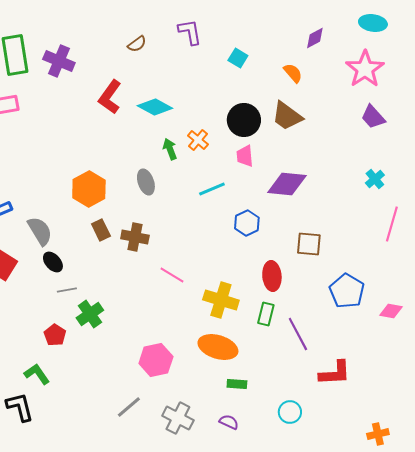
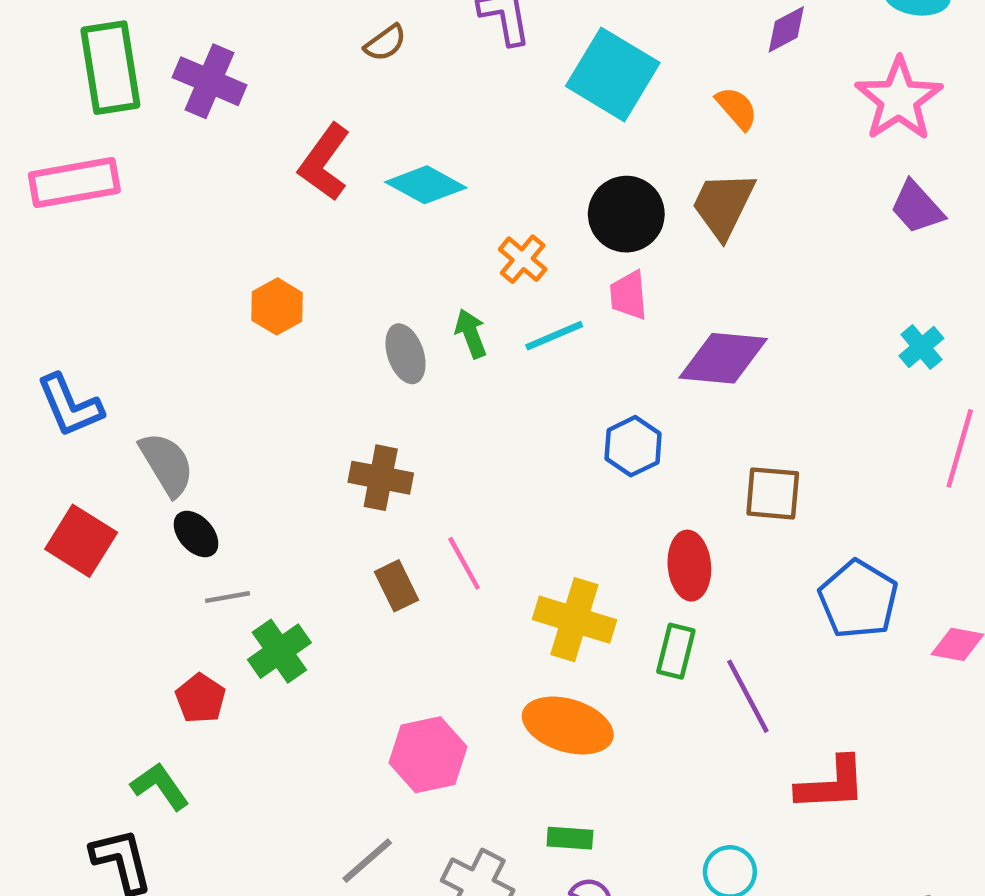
cyan square: (238, 58) -> (613, 74), size x2.0
brown trapezoid: (287, 116) -> (723, 205), turned 80
green arrow: (170, 149) -> (471, 333), moved
orange hexagon: (89, 189) -> (277, 306), moved, size x0.7
cyan line: (212, 189) -> (554, 336), moved
brown rectangle: (101, 230) -> (396, 586), moved
pink line: (172, 275) -> (464, 563), turned 30
green rectangle: (237, 384) -> (570, 838), moved

